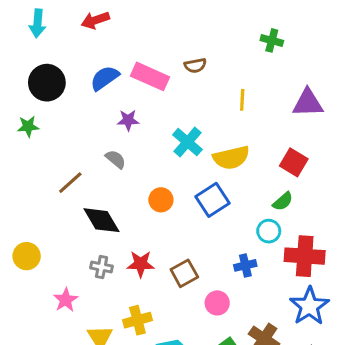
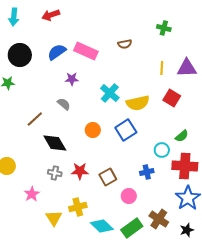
brown semicircle: (195, 65) -> (125, 44), moved
yellow line: (242, 100) -> (162, 68), moved
red square: (294, 162) -> (172, 98), moved
green semicircle: (283, 201) -> (182, 136), moved

